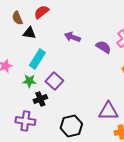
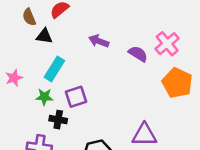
purple square: (54, 81) -> (76, 97), turned 30
black cross: (40, 99) -> (58, 120), turned 32

